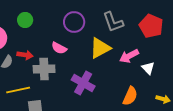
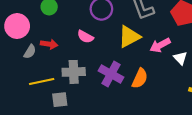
gray cross: (44, 69) -> (74, 72), moved
orange semicircle: (130, 96) -> (140, 78), moved

